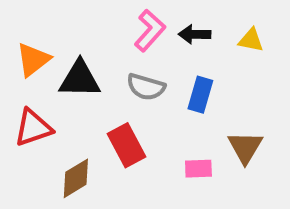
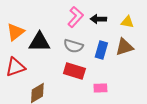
red rectangle: (126, 145) -> (74, 71), moved, turned -45
brown triangle: (245, 147) -> (124, 47), moved, turned 42

